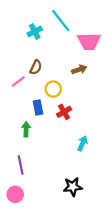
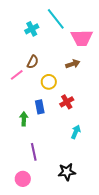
blue rectangle: (38, 107) -> (40, 107), moved
red cross: (64, 112) -> (67, 102), moved
purple line: (21, 165) -> (34, 152), moved
pink circle: (15, 194) -> (23, 179), moved

